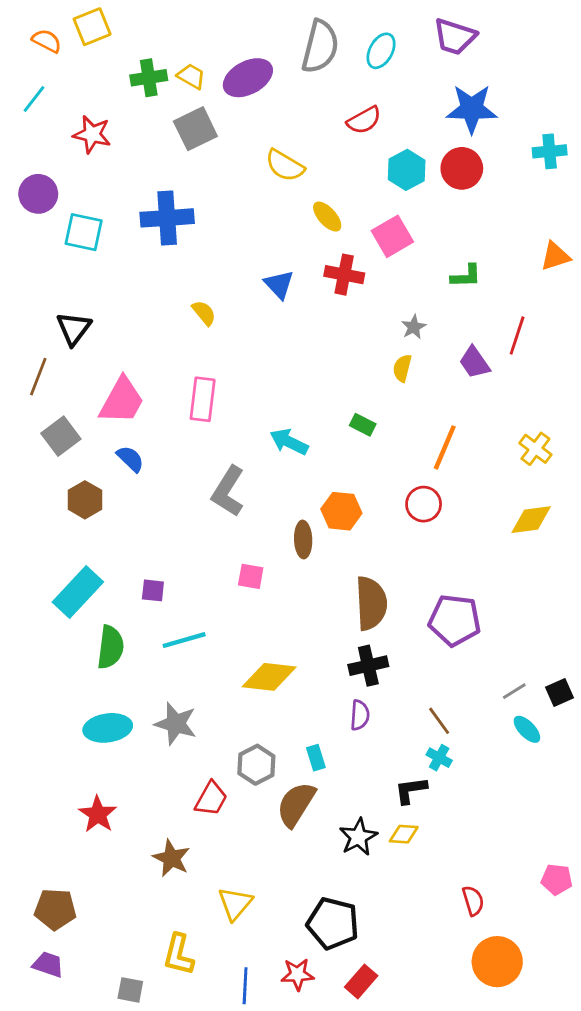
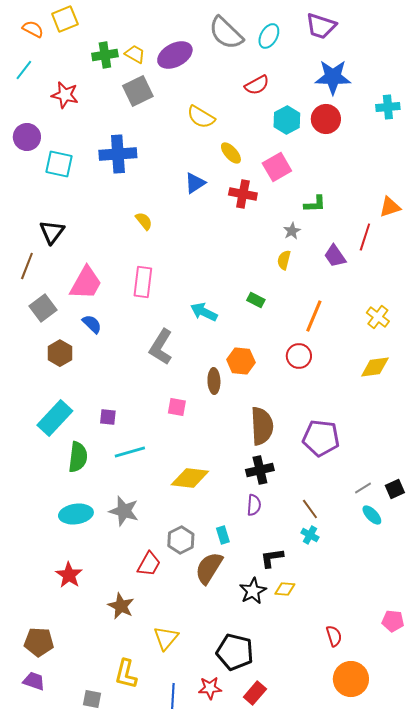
gray semicircle: (320, 47) -> (226, 33), turned 120
orange triangle: (555, 256) -> (390, 207), moved
green L-shape: (466, 276) -> (315, 204), moved
blue triangle: (279, 285) -> (195, 183), moved, turned 40
black L-shape: (411, 790) -> (272, 558), moved

